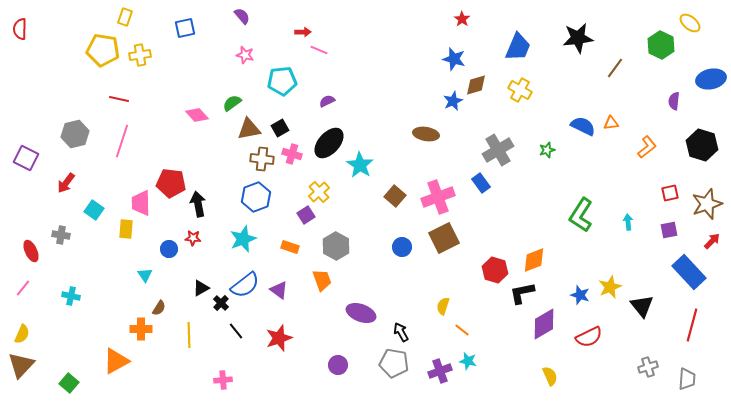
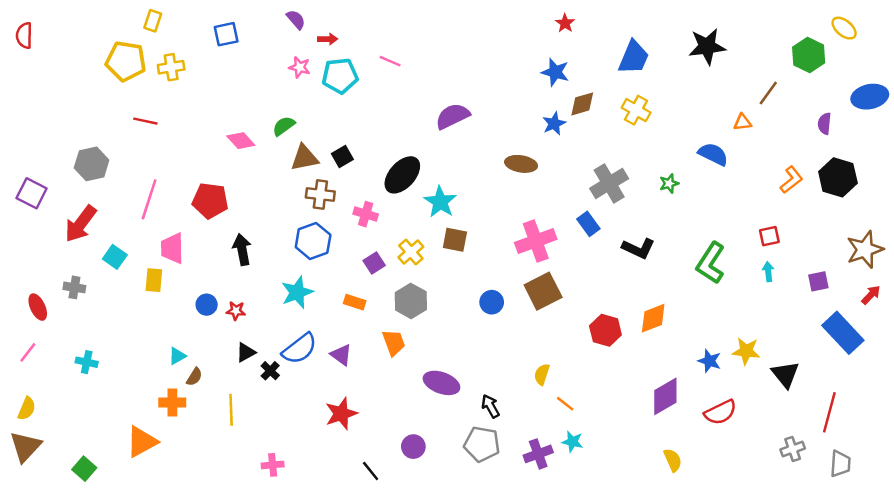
red arrow: (303, 32) -> (328, 39), moved
brown line: (615, 68) -> (768, 93), moved
cyan pentagon: (282, 81) -> (340, 76), moved
purple semicircle: (327, 101) -> (453, 116), moved, size x1.8
orange triangle: (611, 123) -> (742, 122), moved
pink line: (122, 141) -> (149, 199), moved
black hexagon: (702, 145) -> (838, 177), moved
pink cross: (292, 154) -> (366, 214), moved
red arrow: (66, 183) -> (81, 224), size x1.5
red pentagon: (171, 183) -> (210, 201), moved
yellow cross: (319, 192) -> (411, 252), moved
red square: (670, 193) -> (769, 236), moved
brown square: (395, 196) -> (455, 240), moved, turned -30
red star: (193, 238) -> (236, 311), moved
cyan triangle: (145, 275) -> (177, 356), moved, turned 35
yellow star: (610, 287) -> (746, 351), turned 30
black L-shape: (522, 293) -> (638, 248), moved, turned -144
red line: (692, 325) -> (829, 412), moved
black line: (236, 331) -> (371, 471), moved

